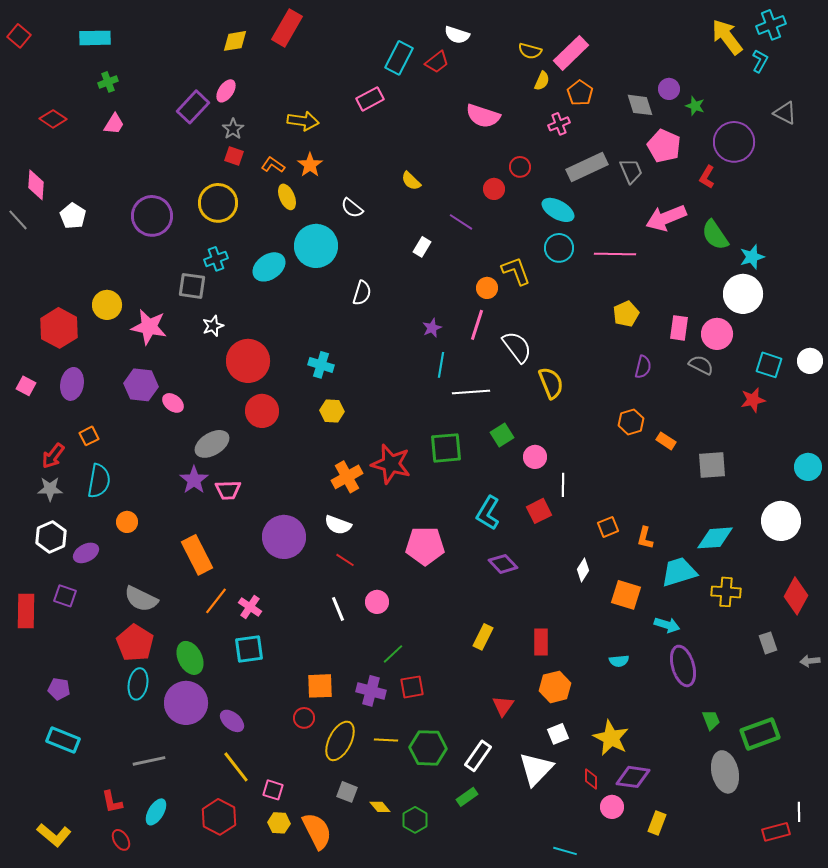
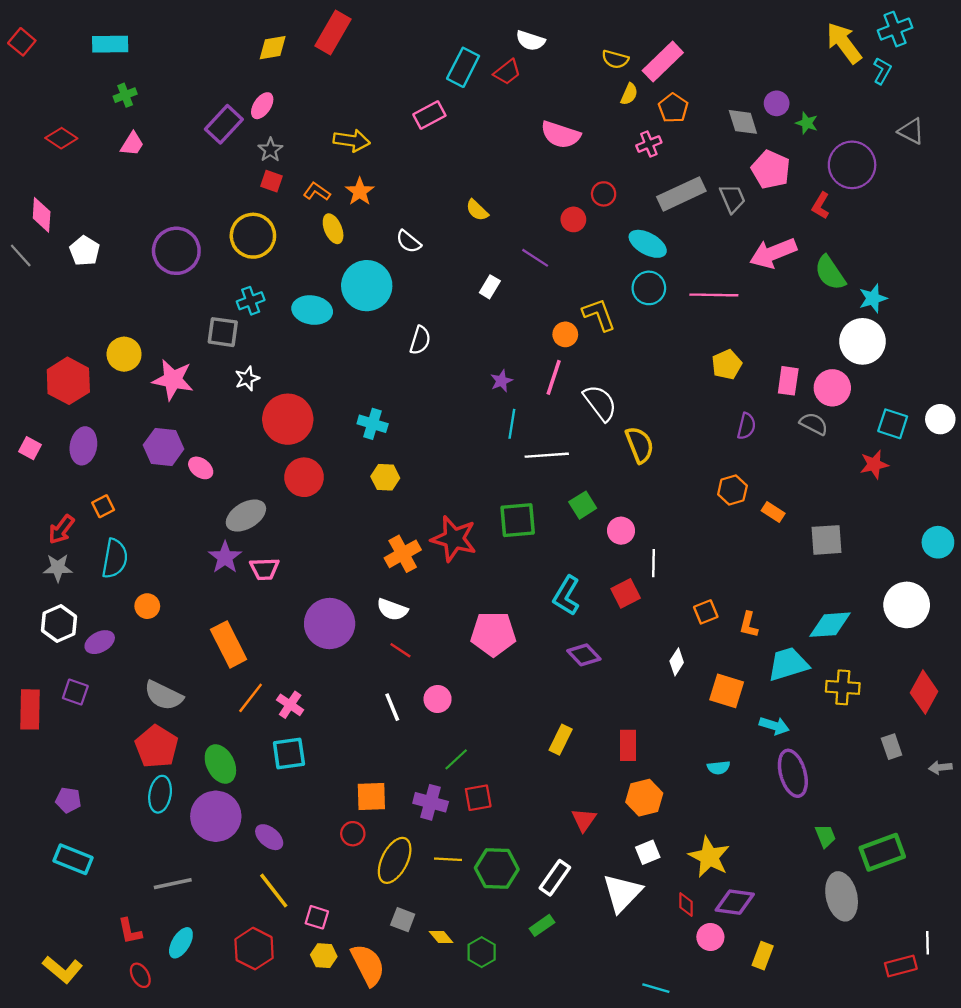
cyan ellipse: (269, 267) -> (312, 310), turned 44

